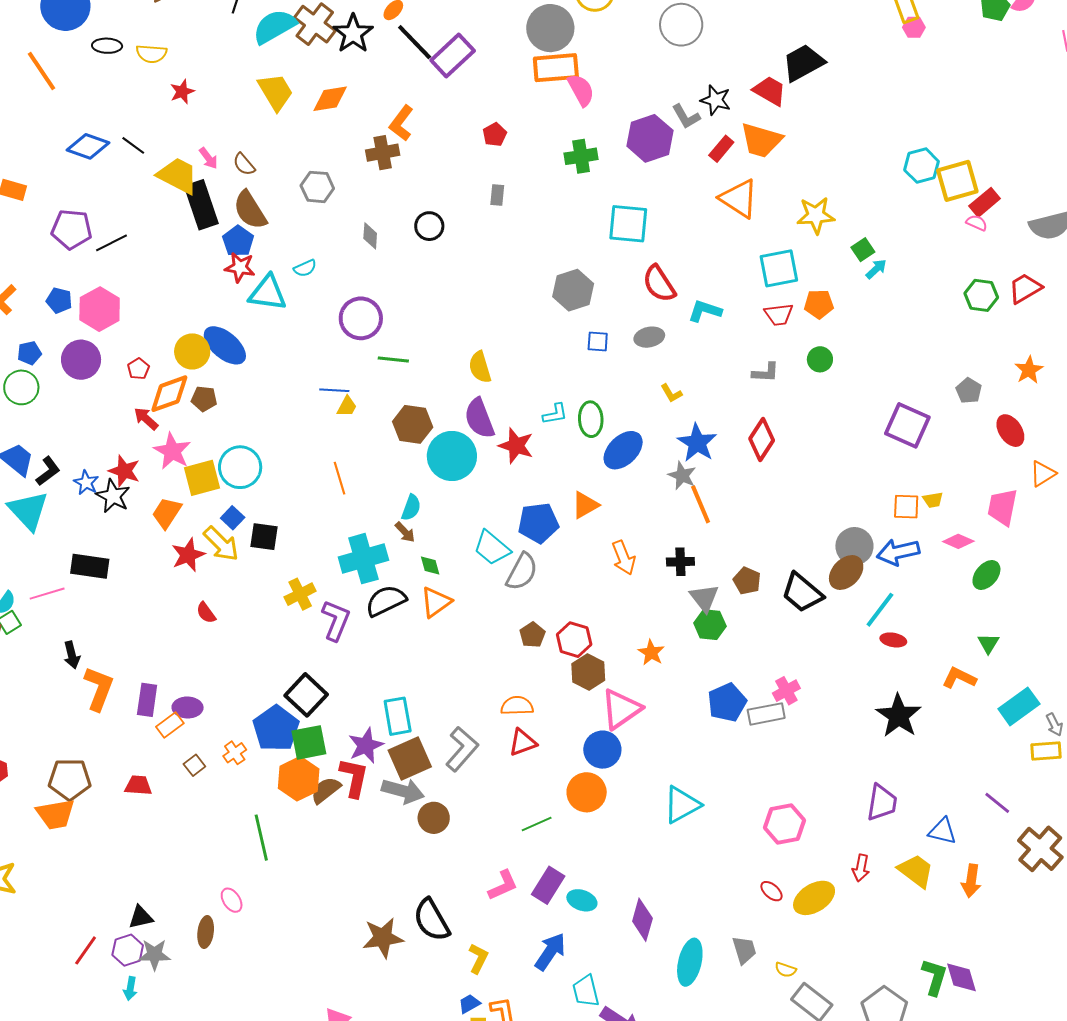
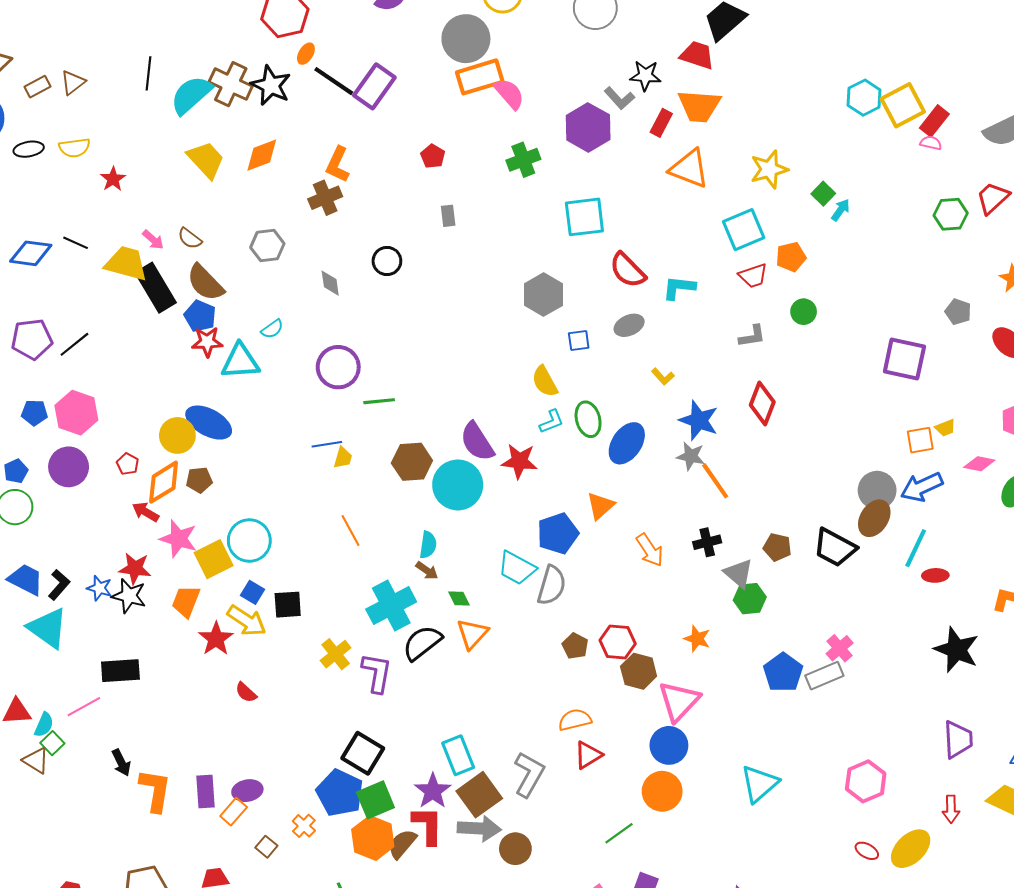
yellow semicircle: (480, 367) -> (545, 381), moved

